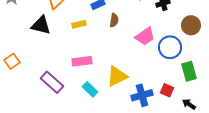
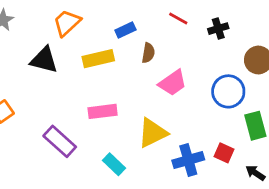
yellow rectangle: (79, 24) -> (98, 59), size x1.5
pink trapezoid: (145, 36) -> (173, 83), moved
cyan rectangle: (90, 89) -> (114, 164), moved

